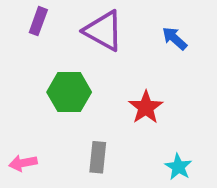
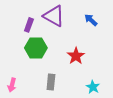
purple rectangle: (38, 21) -> (29, 25), moved
pink arrow: (23, 163) -> (12, 85), turned -64

